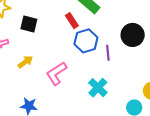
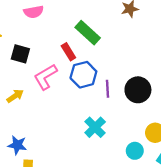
black circle: (133, 35) -> (138, 90), moved
pink L-shape: (56, 74) -> (45, 77), moved

